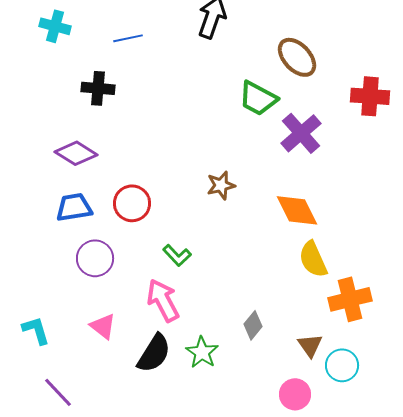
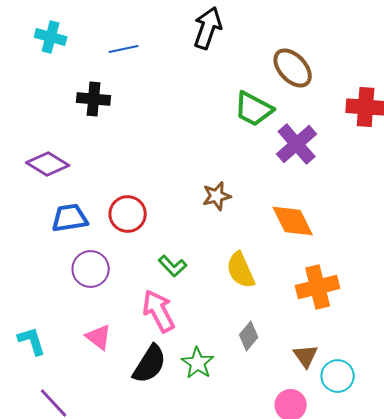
purple diamond: (76, 153) -> (48, 164), moved
yellow semicircle: (313, 259) -> (241, 270), moved
orange cross: (350, 299) -> (318, 287), moved

